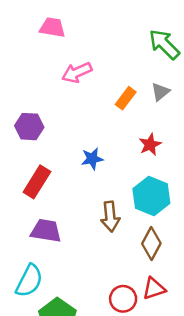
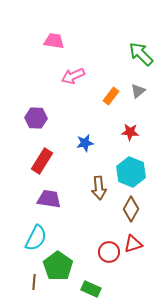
red star: (150, 145) -> (130, 132), turned 30

